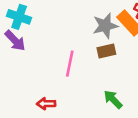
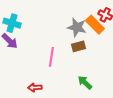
gray star: (105, 26) -> (77, 27), turned 30

